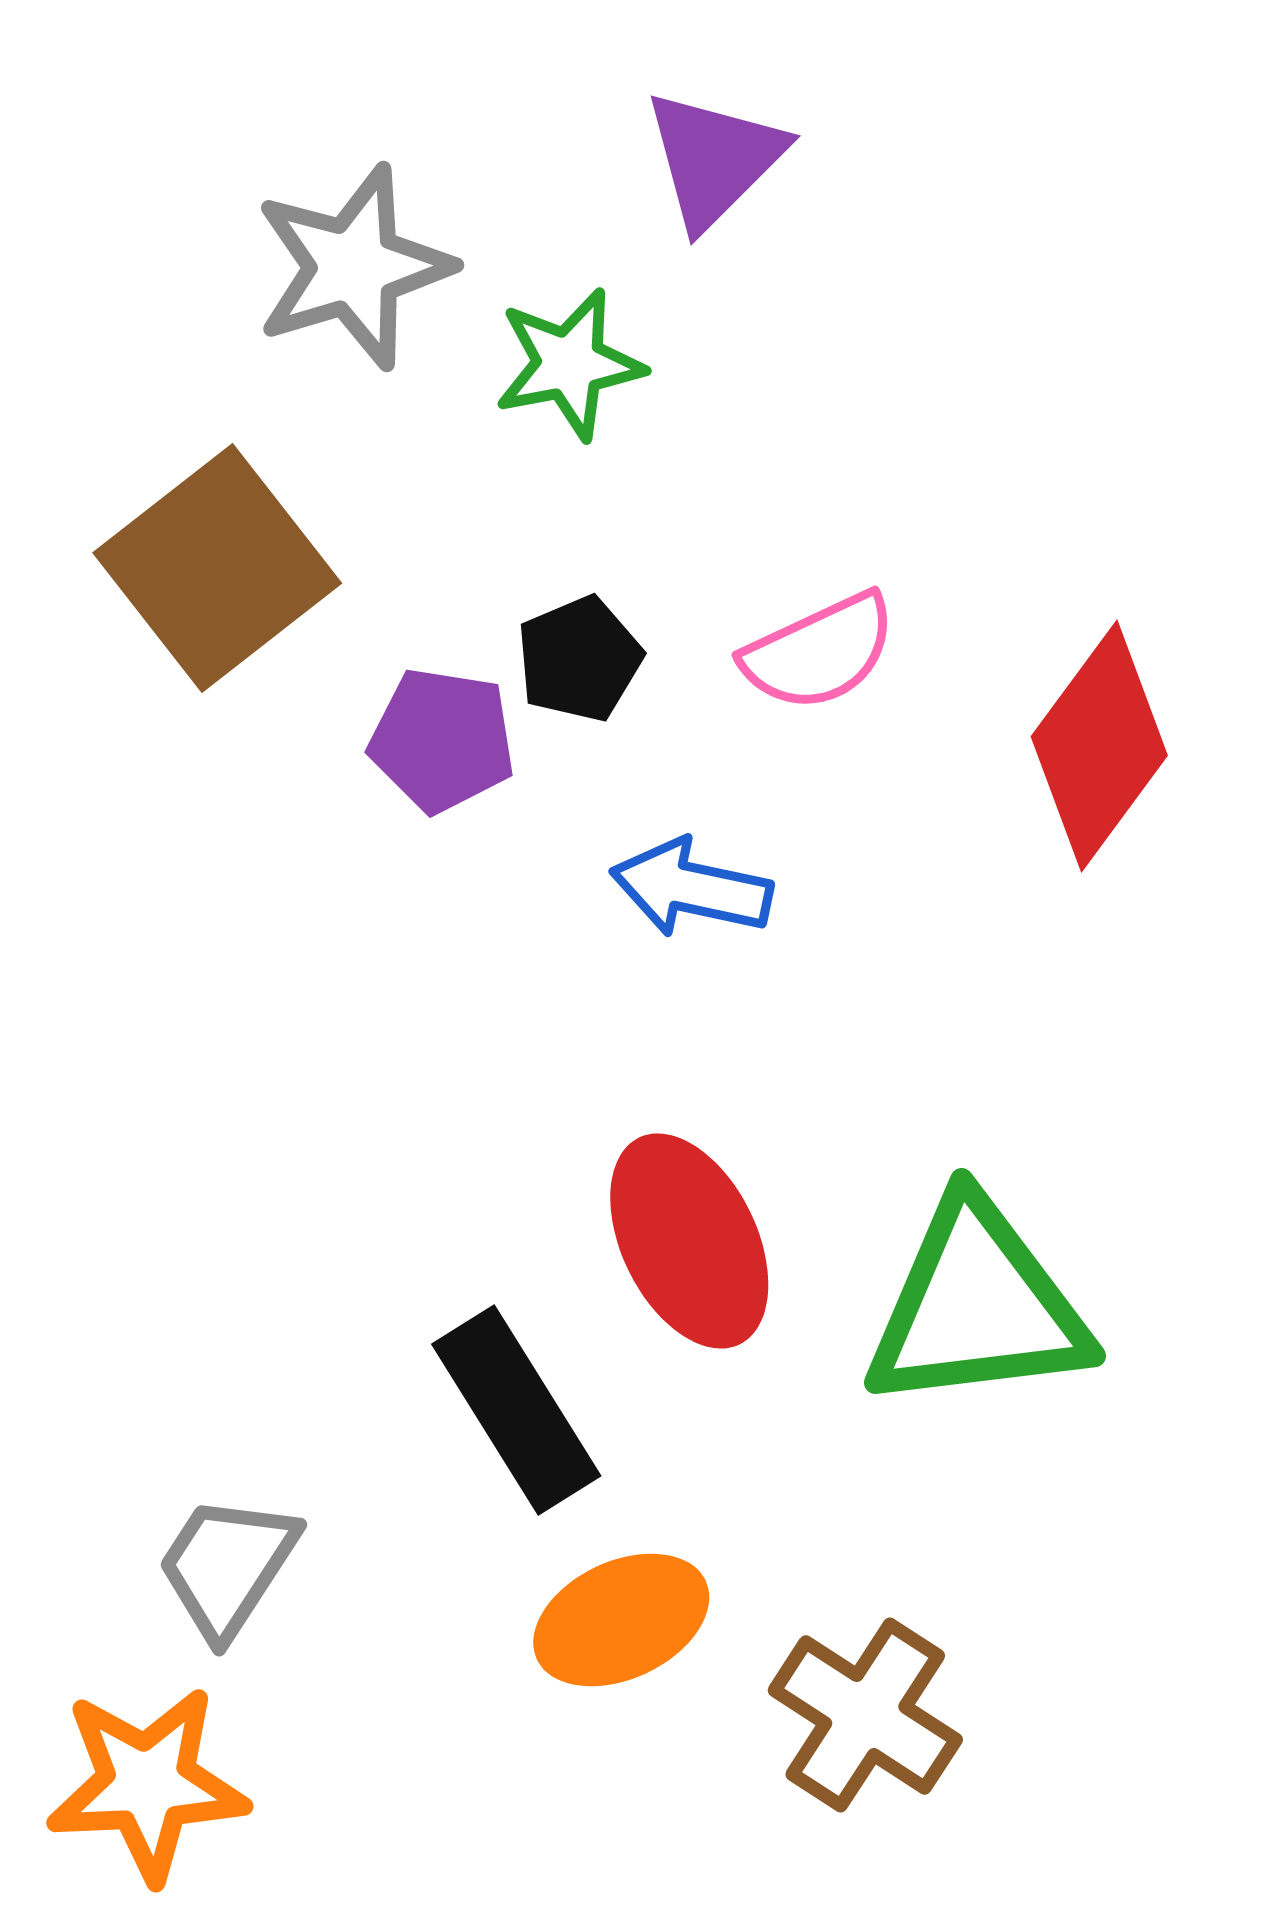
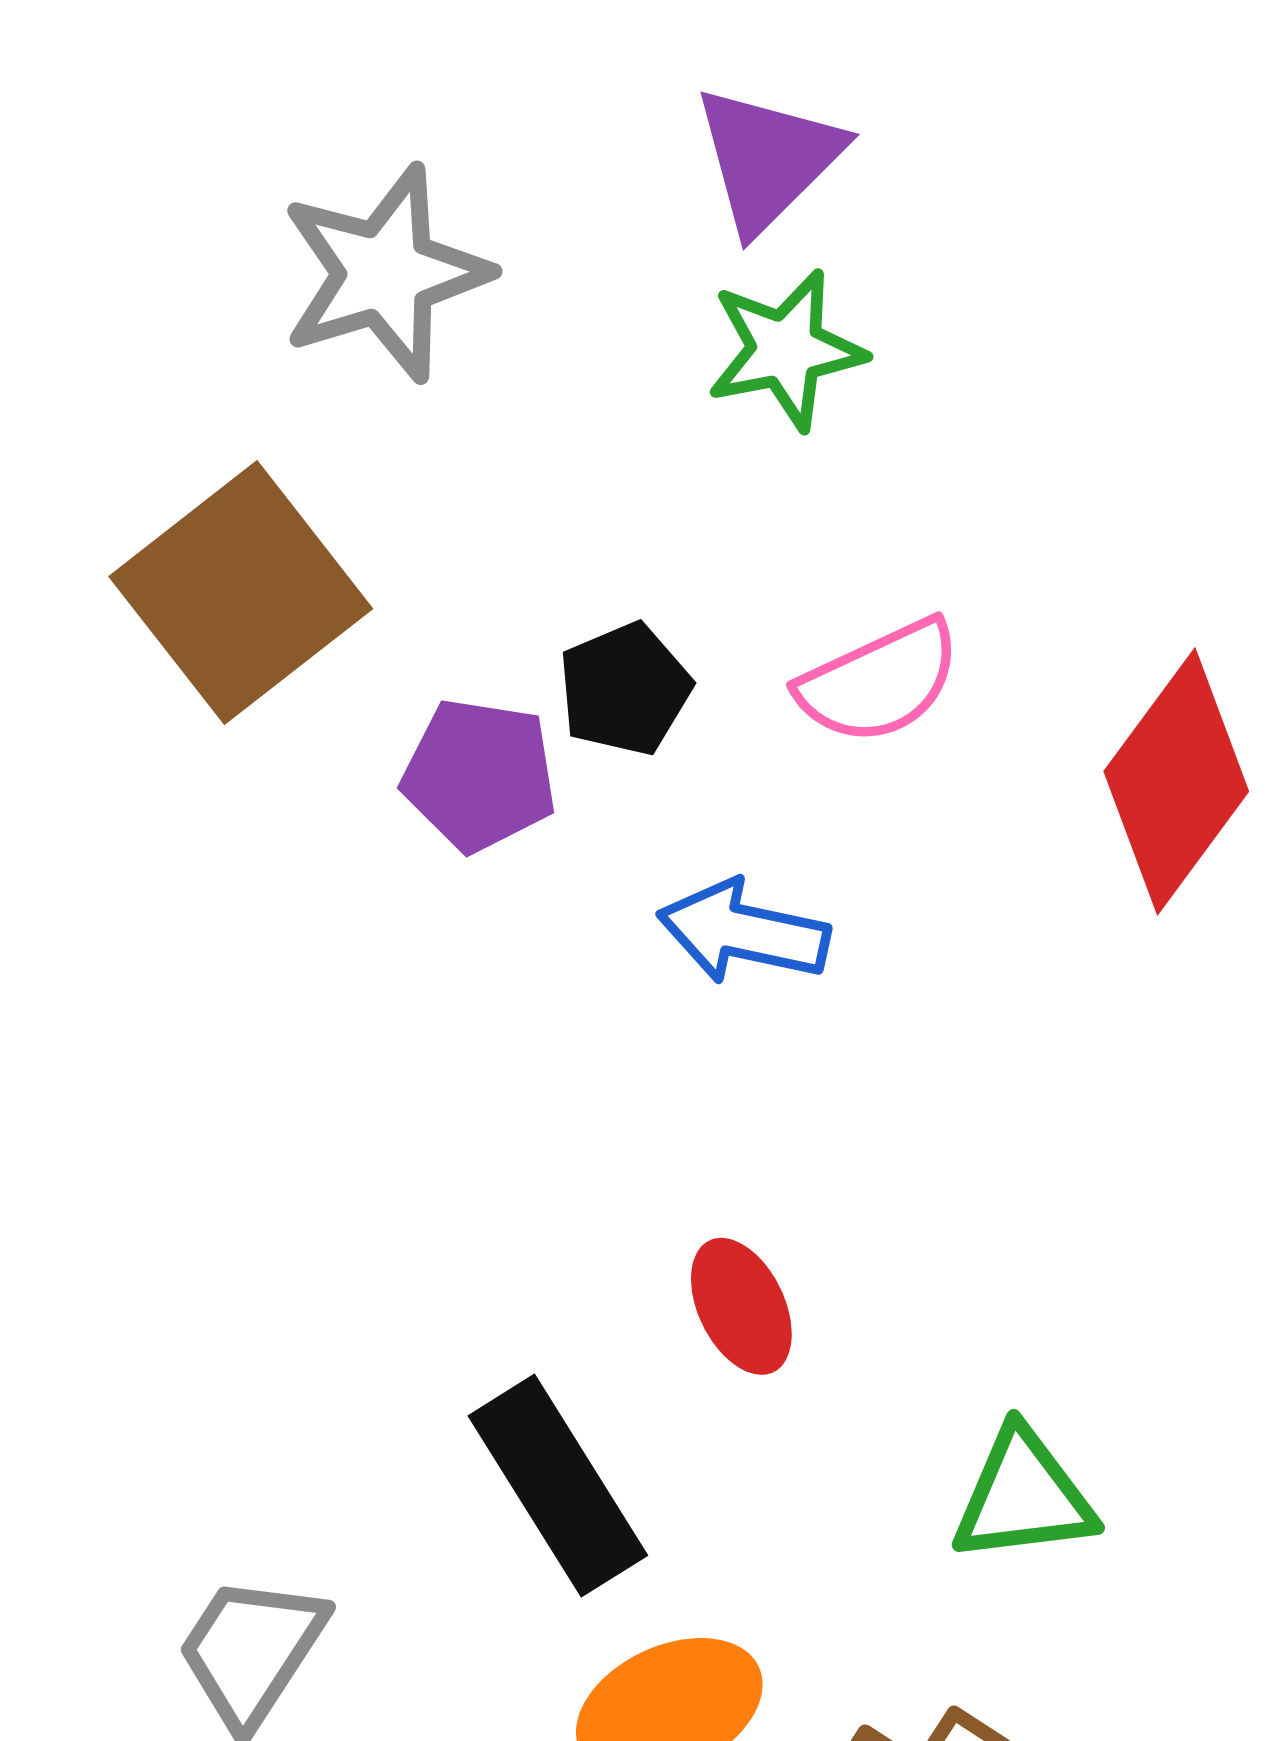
green star: (569, 364) -> (786, 350), moved
red ellipse: (689, 1241) -> (741, 1306), size x0.6
green triangle: (977, 1306) -> (1023, 1496), moved, size x0.6

